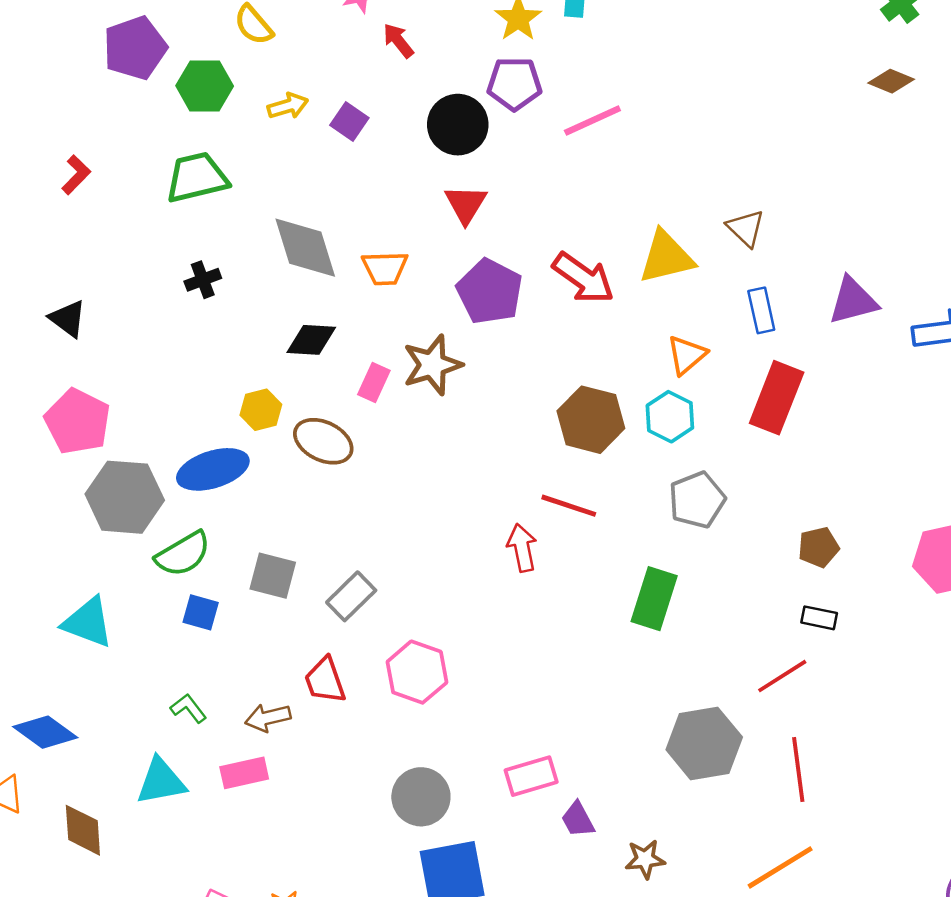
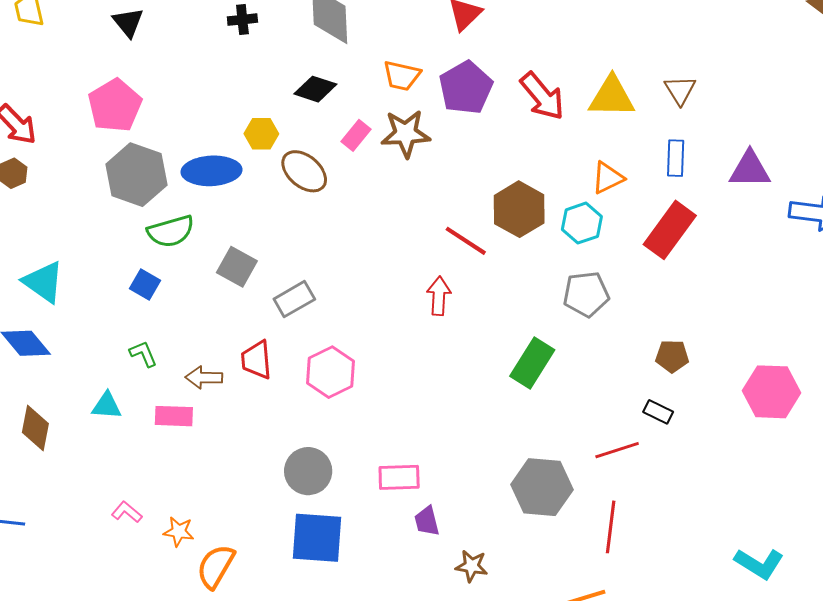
orange trapezoid: (385, 268) -> (402, 76), moved
red line: (569, 506) -> (466, 241), moved
blue square: (201, 612) -> (145, 285), moved
cyan triangle: (88, 622) -> (43, 282), moved
cyan triangle: (161, 781) -> (107, 406), size x0.7

